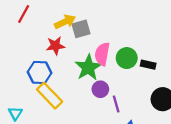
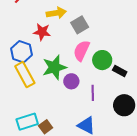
gray square: (81, 29) -> (80, 25), moved, turned -30
green star: (88, 67) -> (54, 67), moved
purple line: (116, 104) -> (93, 93), moved

